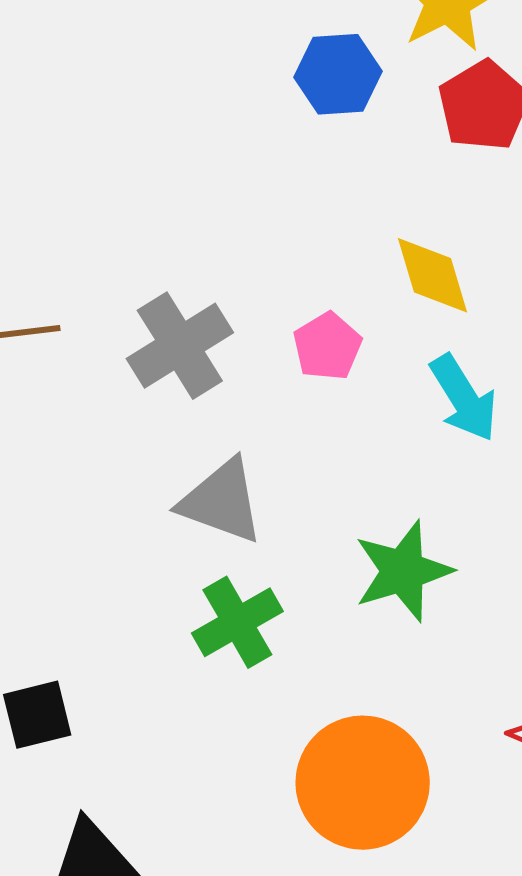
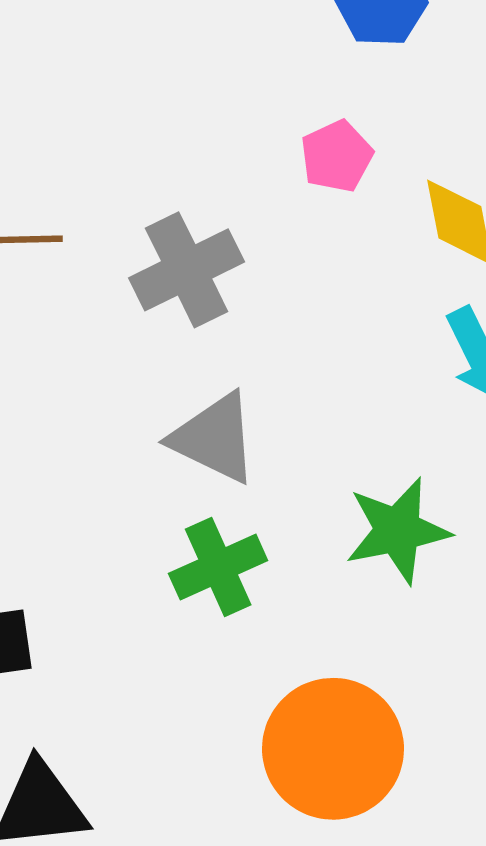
pink pentagon: (327, 346) -> (337, 156), moved

